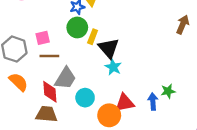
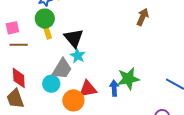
yellow rectangle: (93, 37) -> (47, 32), moved, turned -40
gray trapezoid: (65, 78) -> (62, 69), moved
green star: (168, 91) -> (128, 79), size x1.6
brown trapezoid: (46, 114) -> (15, 99), turned -115

